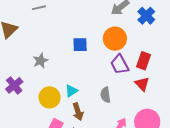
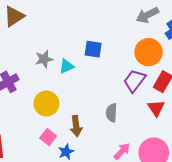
orange circle: (115, 39) -> (149, 52), moved
purple trapezoid: (120, 64) -> (134, 81), turned 55
cyan triangle: (71, 91) -> (67, 66), moved

